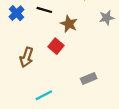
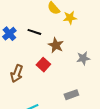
gray star: (107, 18) -> (83, 58), moved

